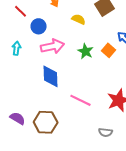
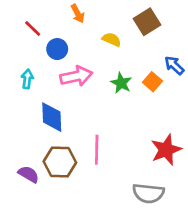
blue diamond: (51, 76) -> (52, 117), moved
pink line: (81, 100) -> (97, 150), moved, turned 65
brown hexagon: (46, 122) -> (60, 162), moved
gray semicircle: (106, 132) -> (148, 193), size x1.6

